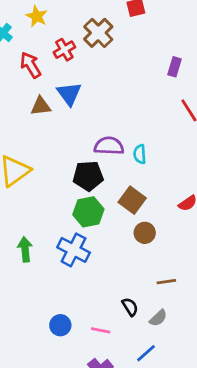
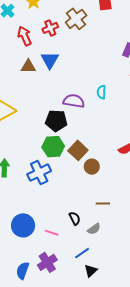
cyan semicircle: (140, 154) -> (101, 92), moved
brown square: (132, 200) -> (78, 150), moved
blue cross: (74, 250) -> (39, 173), turned 30
blue circle: (60, 325) -> (23, 225), size x1.5

